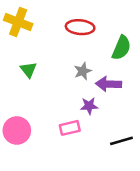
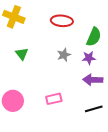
purple arrow: (109, 84) -> (93, 80), moved
purple star: (89, 106) -> (89, 58), moved

